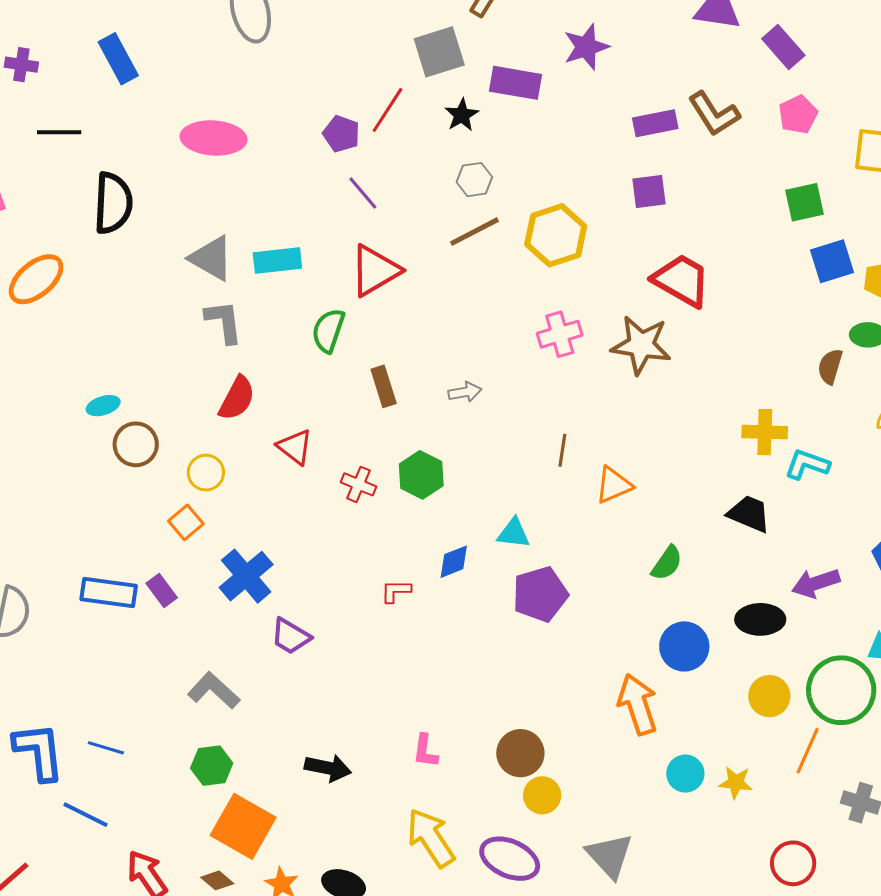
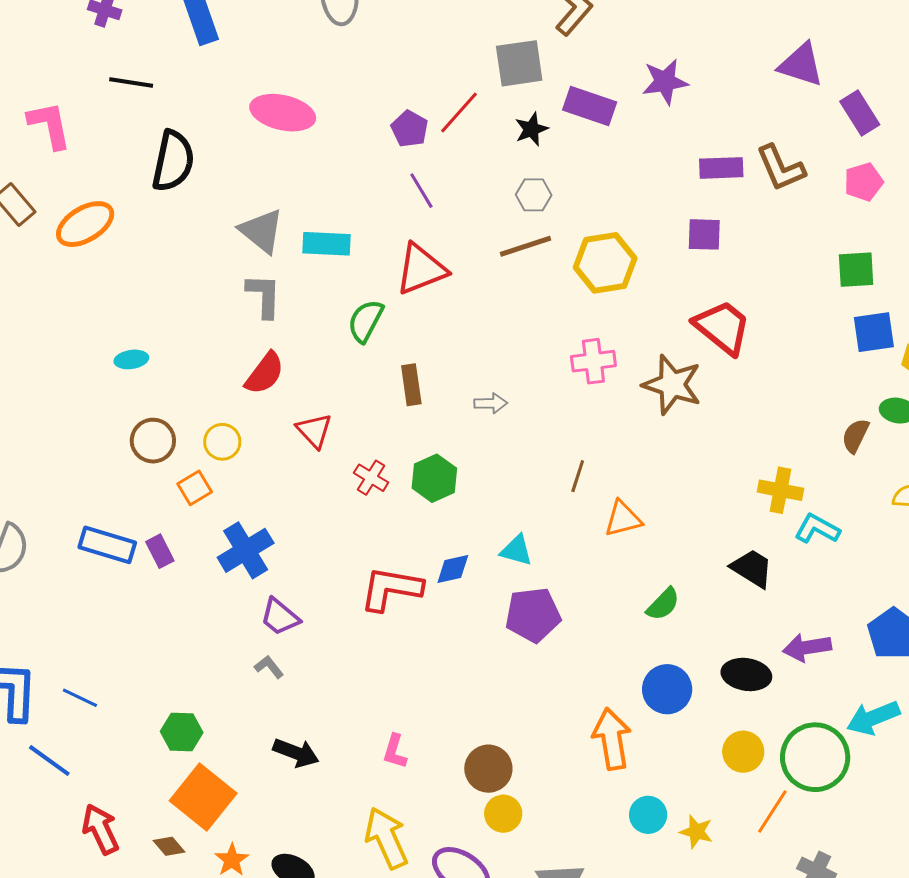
brown circle: (136, 444) -> (153, 441), moved
red L-shape: (396, 591) -> (391, 589), size x2.0
gray L-shape: (214, 690) -> (269, 667), moved, size x0.6

